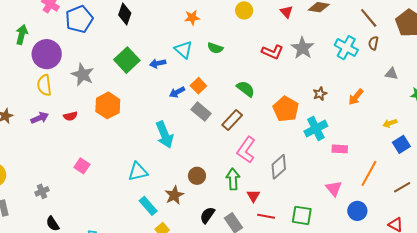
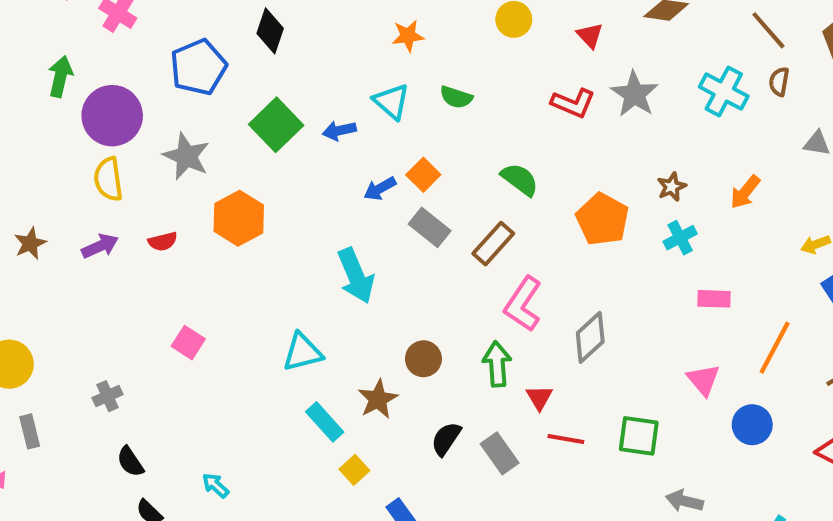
red triangle: (287, 12) -> (590, 35), moved
blue pentagon: (79, 19) -> (198, 67), moved
cyan cross: (316, 129) -> (680, 238), moved, size x0.7

